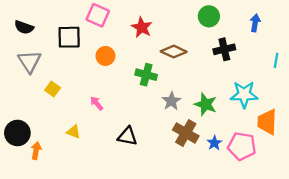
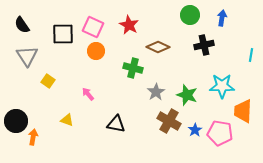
pink square: (98, 15) -> (93, 27), moved
blue arrow: (255, 23) -> (222, 18), moved
black semicircle: (24, 27) -> (22, 25), turned 36

